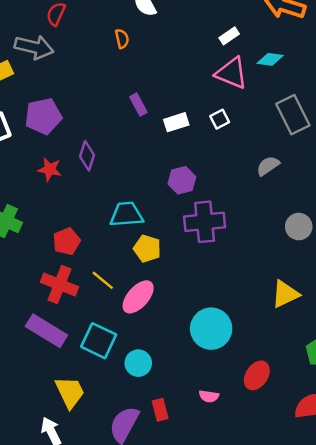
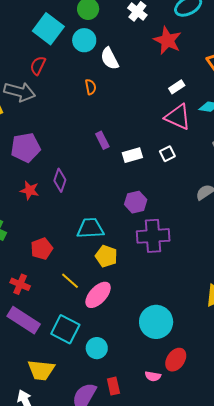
red cross: (59, 285) -> (20, 284), moved, size x0.7
red ellipse: (257, 375) -> (176, 360), moved
yellow trapezoid: (70, 392) -> (41, 370), turned 120

